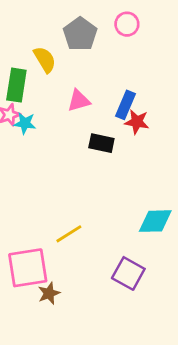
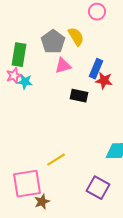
gray pentagon: (80, 34) -> (53, 42), moved
yellow semicircle: (45, 60) -> (76, 37), moved

